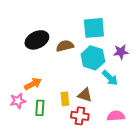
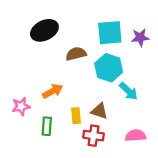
black ellipse: (37, 40) -> (44, 30), moved
purple star: (121, 52) -> (140, 37), moved
orange arrow: (33, 84) -> (53, 91), moved
pink star: (18, 101) -> (21, 106), moved

